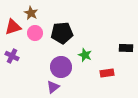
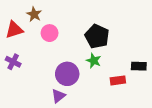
pink circle: (35, 33) -> (50, 33), moved
black pentagon: (62, 33) -> (97, 36), moved, turned 30
black rectangle: (126, 48) -> (139, 66), moved

